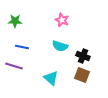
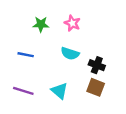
green star: (15, 21) -> (41, 24), moved
purple line: (14, 66) -> (23, 91), moved

